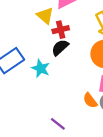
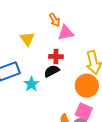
yellow triangle: (45, 16) -> (27, 39), moved

